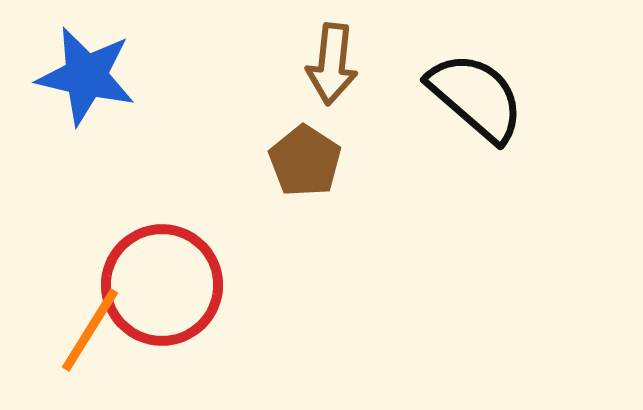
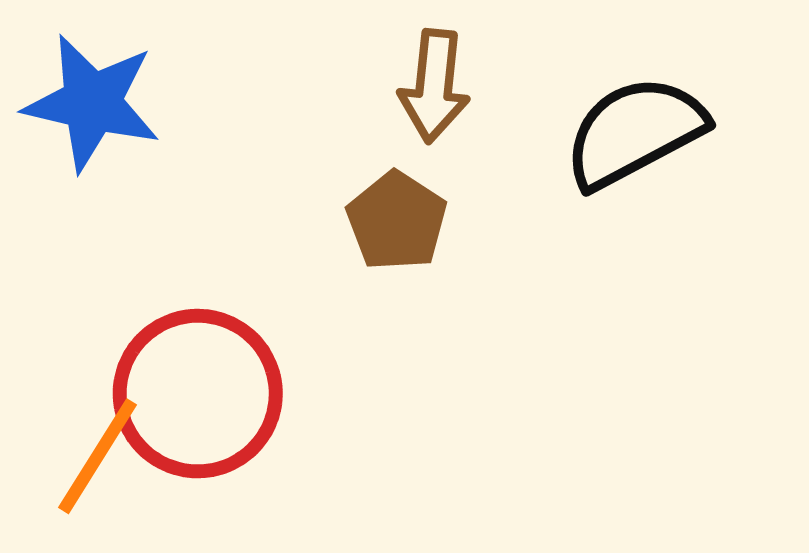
black semicircle: (476, 97) -> (635, 132), turned -69

